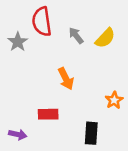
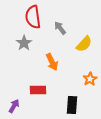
yellow semicircle: (105, 38) -> (84, 44), moved
gray star: (18, 42) -> (24, 43), moved
purple arrow: (18, 134) -> (14, 106), turned -72

